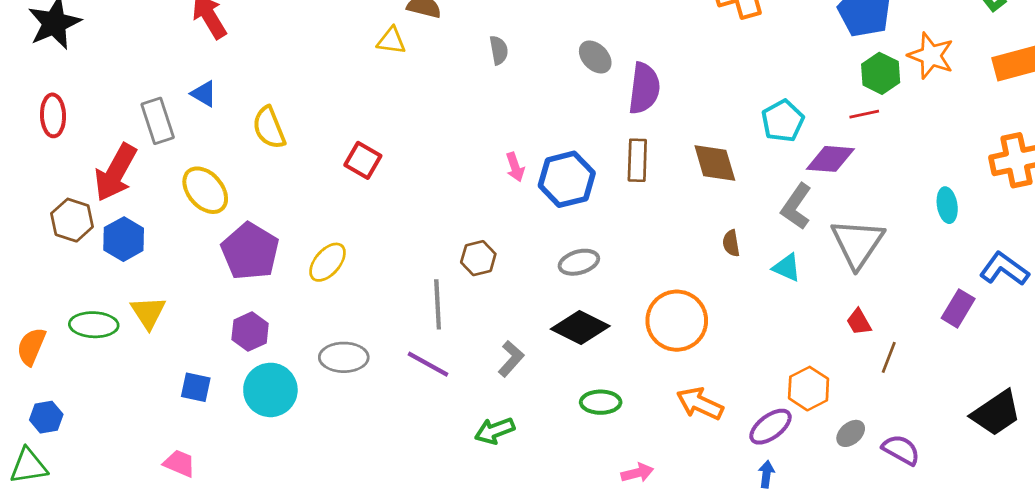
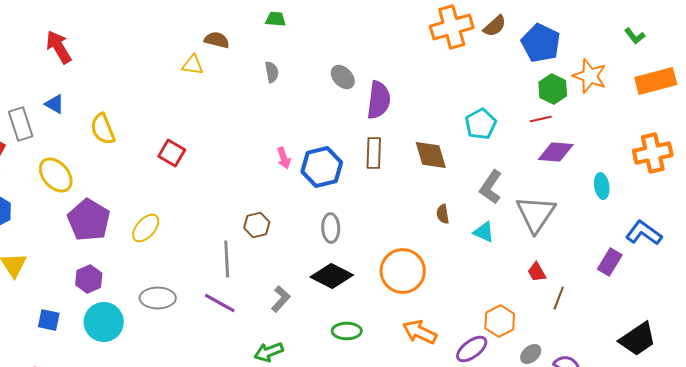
purple diamond: (830, 159) -> (556, 152), moved
gray ellipse: (579, 262) -> (331, 228), turned -76

